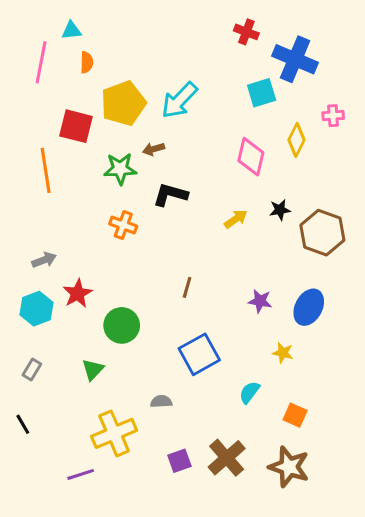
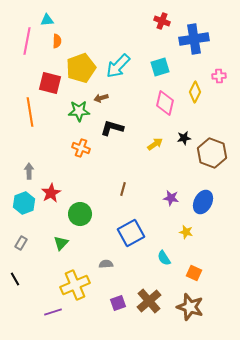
blue cross: (295, 59) -> (194, 39), turned -32
cyan square: (262, 93) -> (160, 67), moved
gray arrow: (44, 260) -> (29, 171), turned -70
cyan semicircle: (249, 392) -> (164, 258), turned -70

